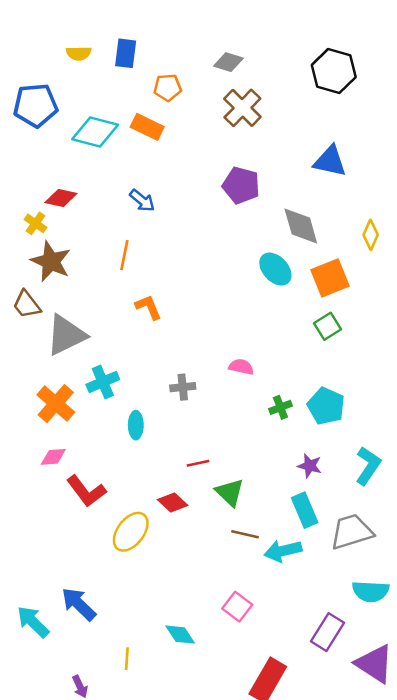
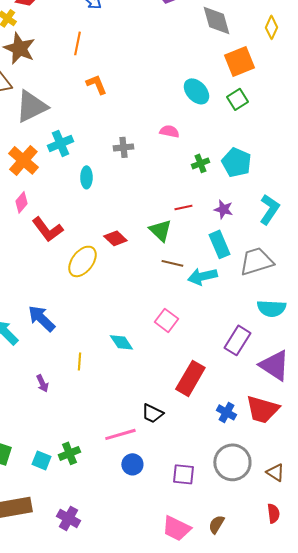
cyan ellipse: (275, 269) -> (196, 91), moved
pink diamond: (53, 457) -> (21, 202), turned -45
red line: (198, 463) -> (183, 207), moved

